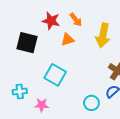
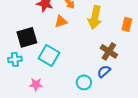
black square: (27, 43) -> (27, 37), moved, turned -30
cyan cross: (20, 91) -> (15, 59), moved

